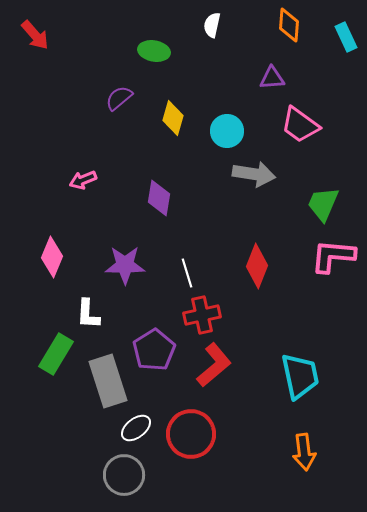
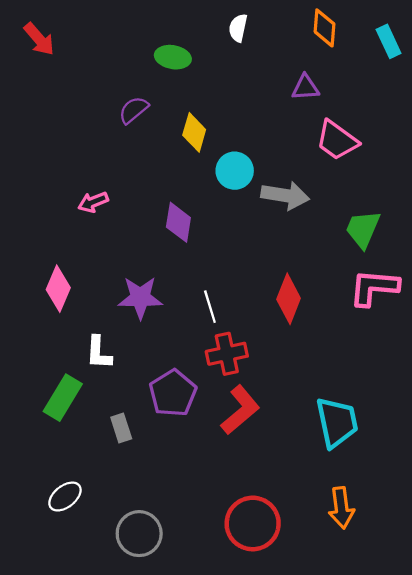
cyan circle: (227, 131) -> (235, 171), moved
gray rectangle: (108, 381) -> (121, 428), size x0.5
white ellipse: (136, 428) -> (65, 497), moved
red circle: (191, 434) -> (253, 523), moved

